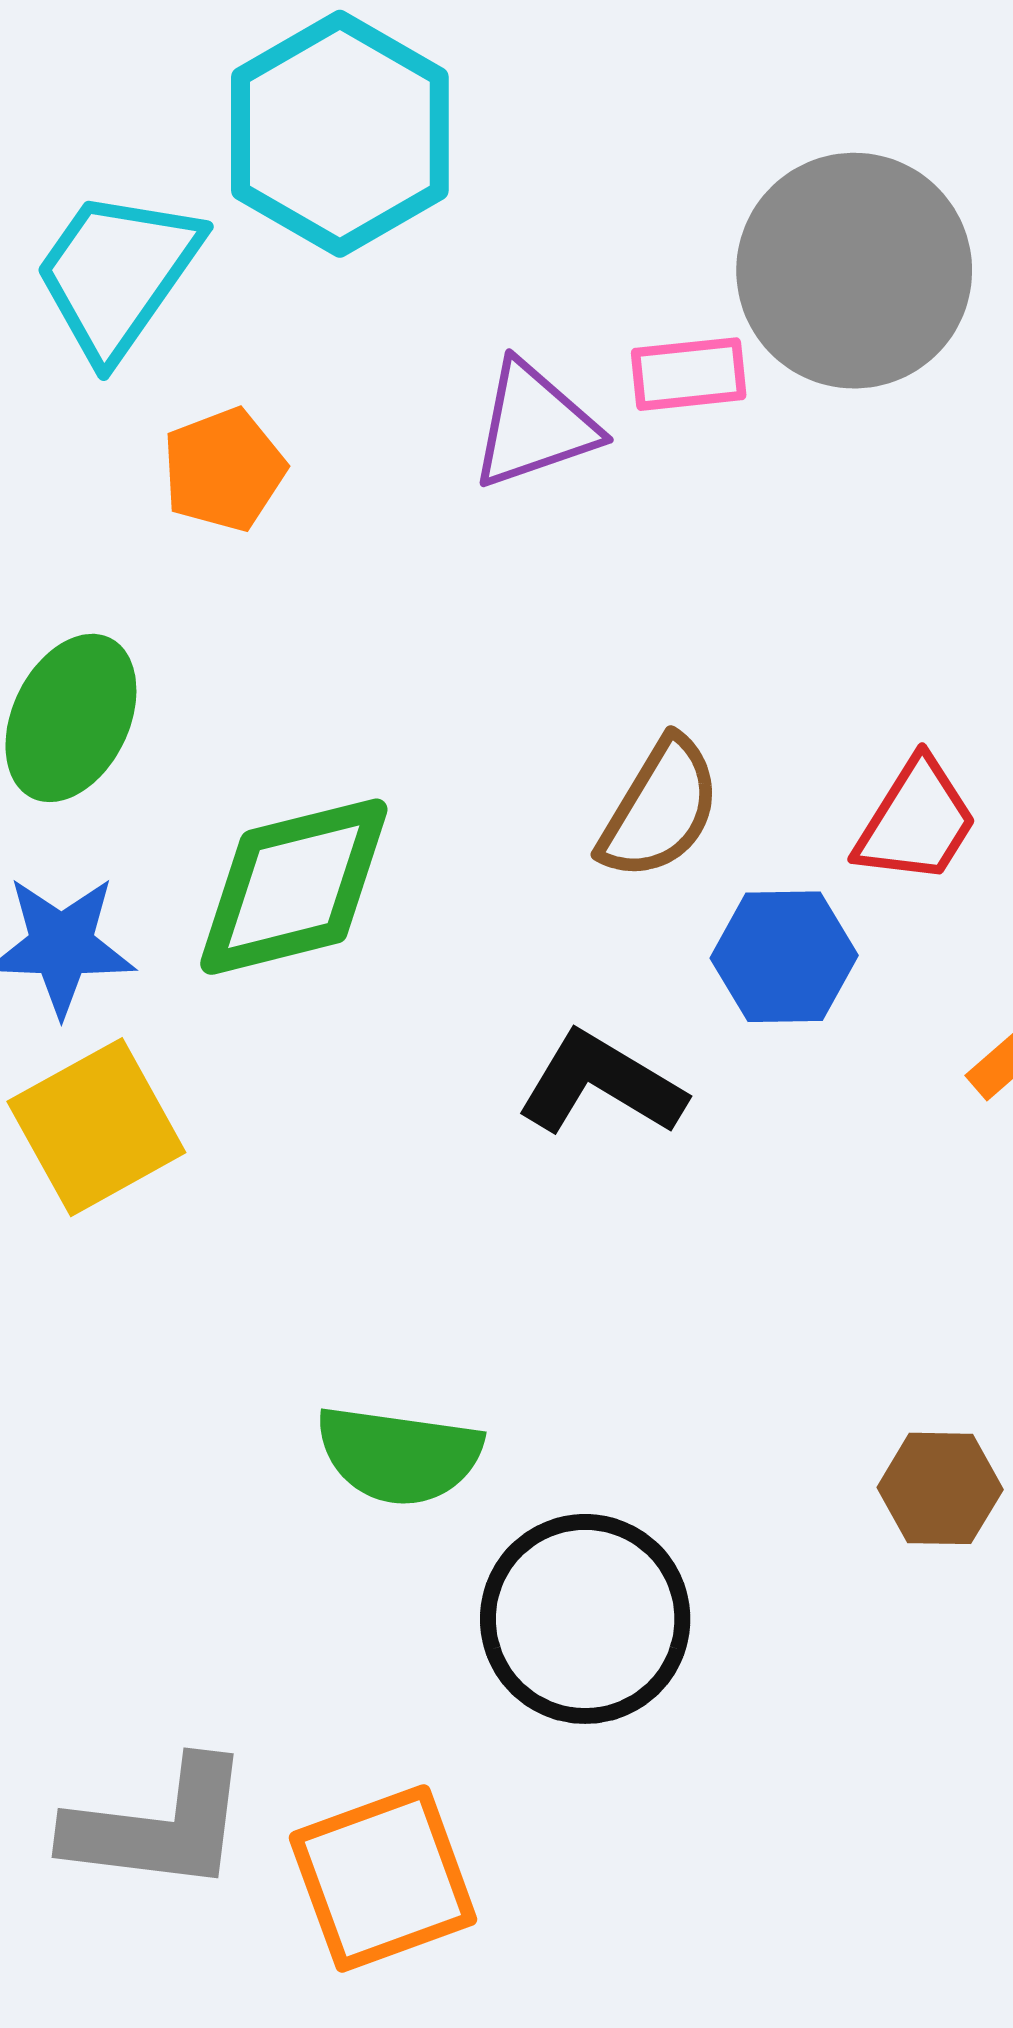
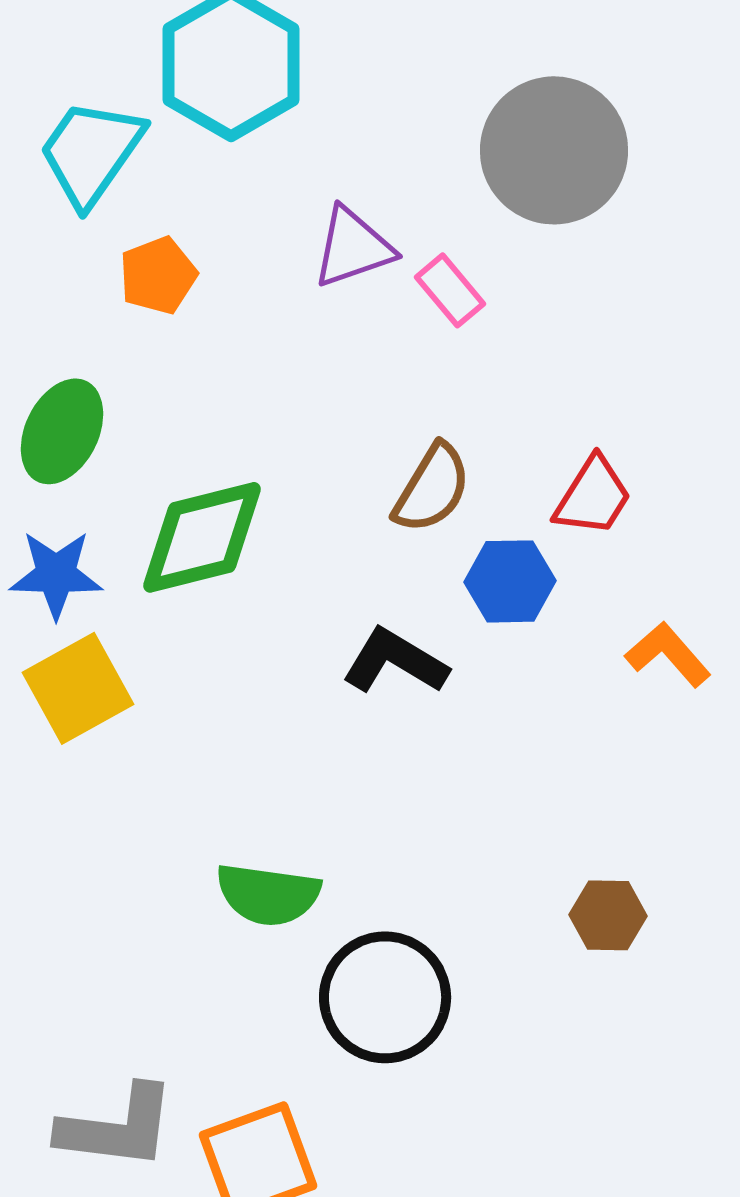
pink rectangle: (689, 374) -> (450, 290), moved, turned 56

